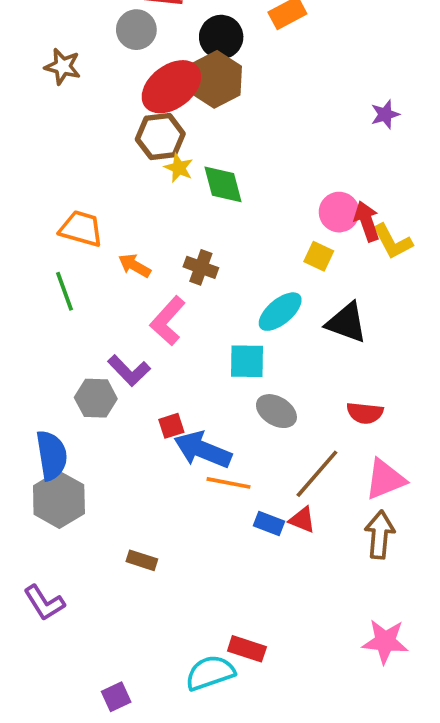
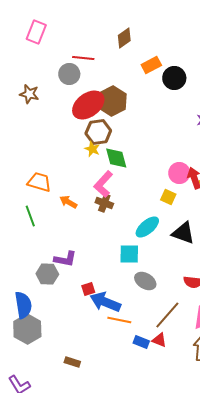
black circle: (221, 37) -> (174, 78), moved
brown hexagon: (160, 137) -> (98, 132), moved
pink L-shape: (168, 321) -> (103, 184), moved
purple L-shape: (129, 371) -> (65, 259), turned -35

